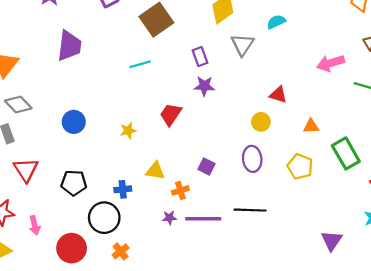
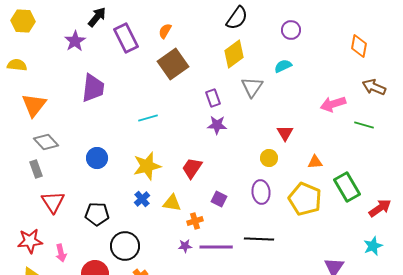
cyan line: (140, 64) -> (148, 118), moved
red triangle: (278, 95) -> (285, 133), turned 42
red trapezoid: (171, 114) -> (192, 168), moved
yellow star: (128, 131) -> (147, 166), size x1.8
yellow pentagon: (300, 167) -> (305, 199), size x1.4
blue cross: (123, 189) -> (142, 199), moved, turned -35

